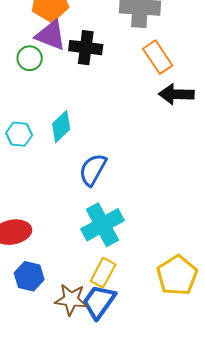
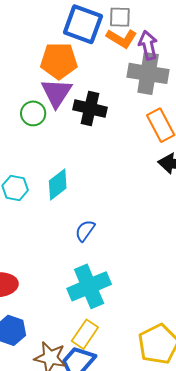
purple triangle: (51, 35) -> (56, 93), turned 36
blue semicircle: (93, 170) -> (85, 231), size x0.7

